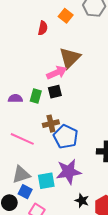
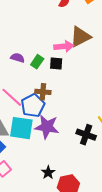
blue pentagon: (66, 137) -> (33, 105), moved
purple star: (69, 172) -> (47, 127), moved
cyan square: (46, 181) -> (21, 128), moved, size x1.4

